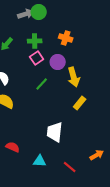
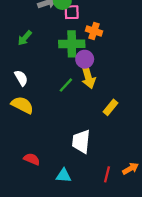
green cross: (35, 41) -> (72, 44), moved, size x1.5
pink square: (37, 58) -> (72, 12), moved, turned 32
yellow arrow: (74, 77) -> (88, 77), moved
red line: (70, 167) -> (107, 174), moved, turned 64

